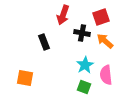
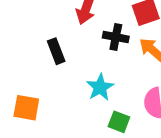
cyan star: (85, 65) -> (100, 87), moved

